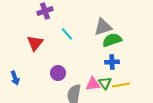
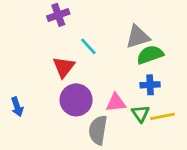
red triangle: (35, 43) -> (64, 67), moved
purple circle: (58, 73) -> (76, 100), size x1.5
pink triangle: (93, 84) -> (116, 103), moved

